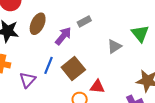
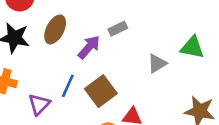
green triangle: (140, 33) -> (192, 47), turned -42

